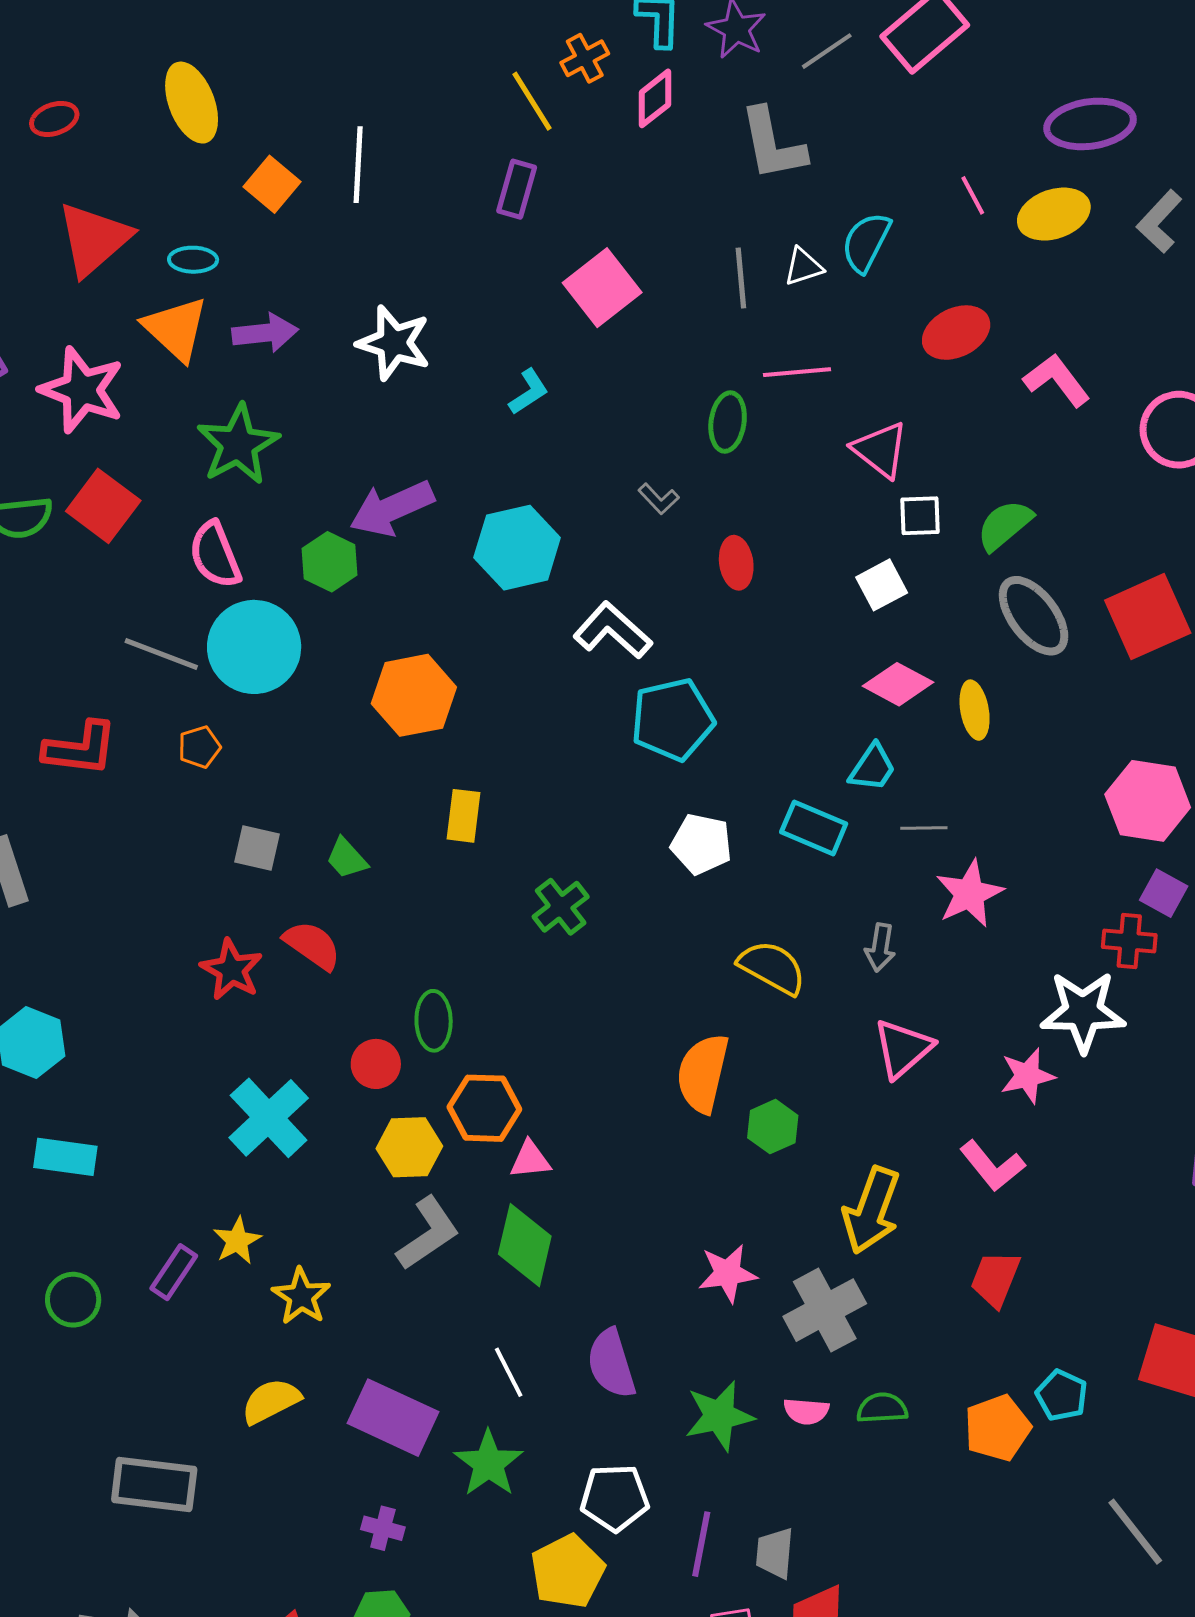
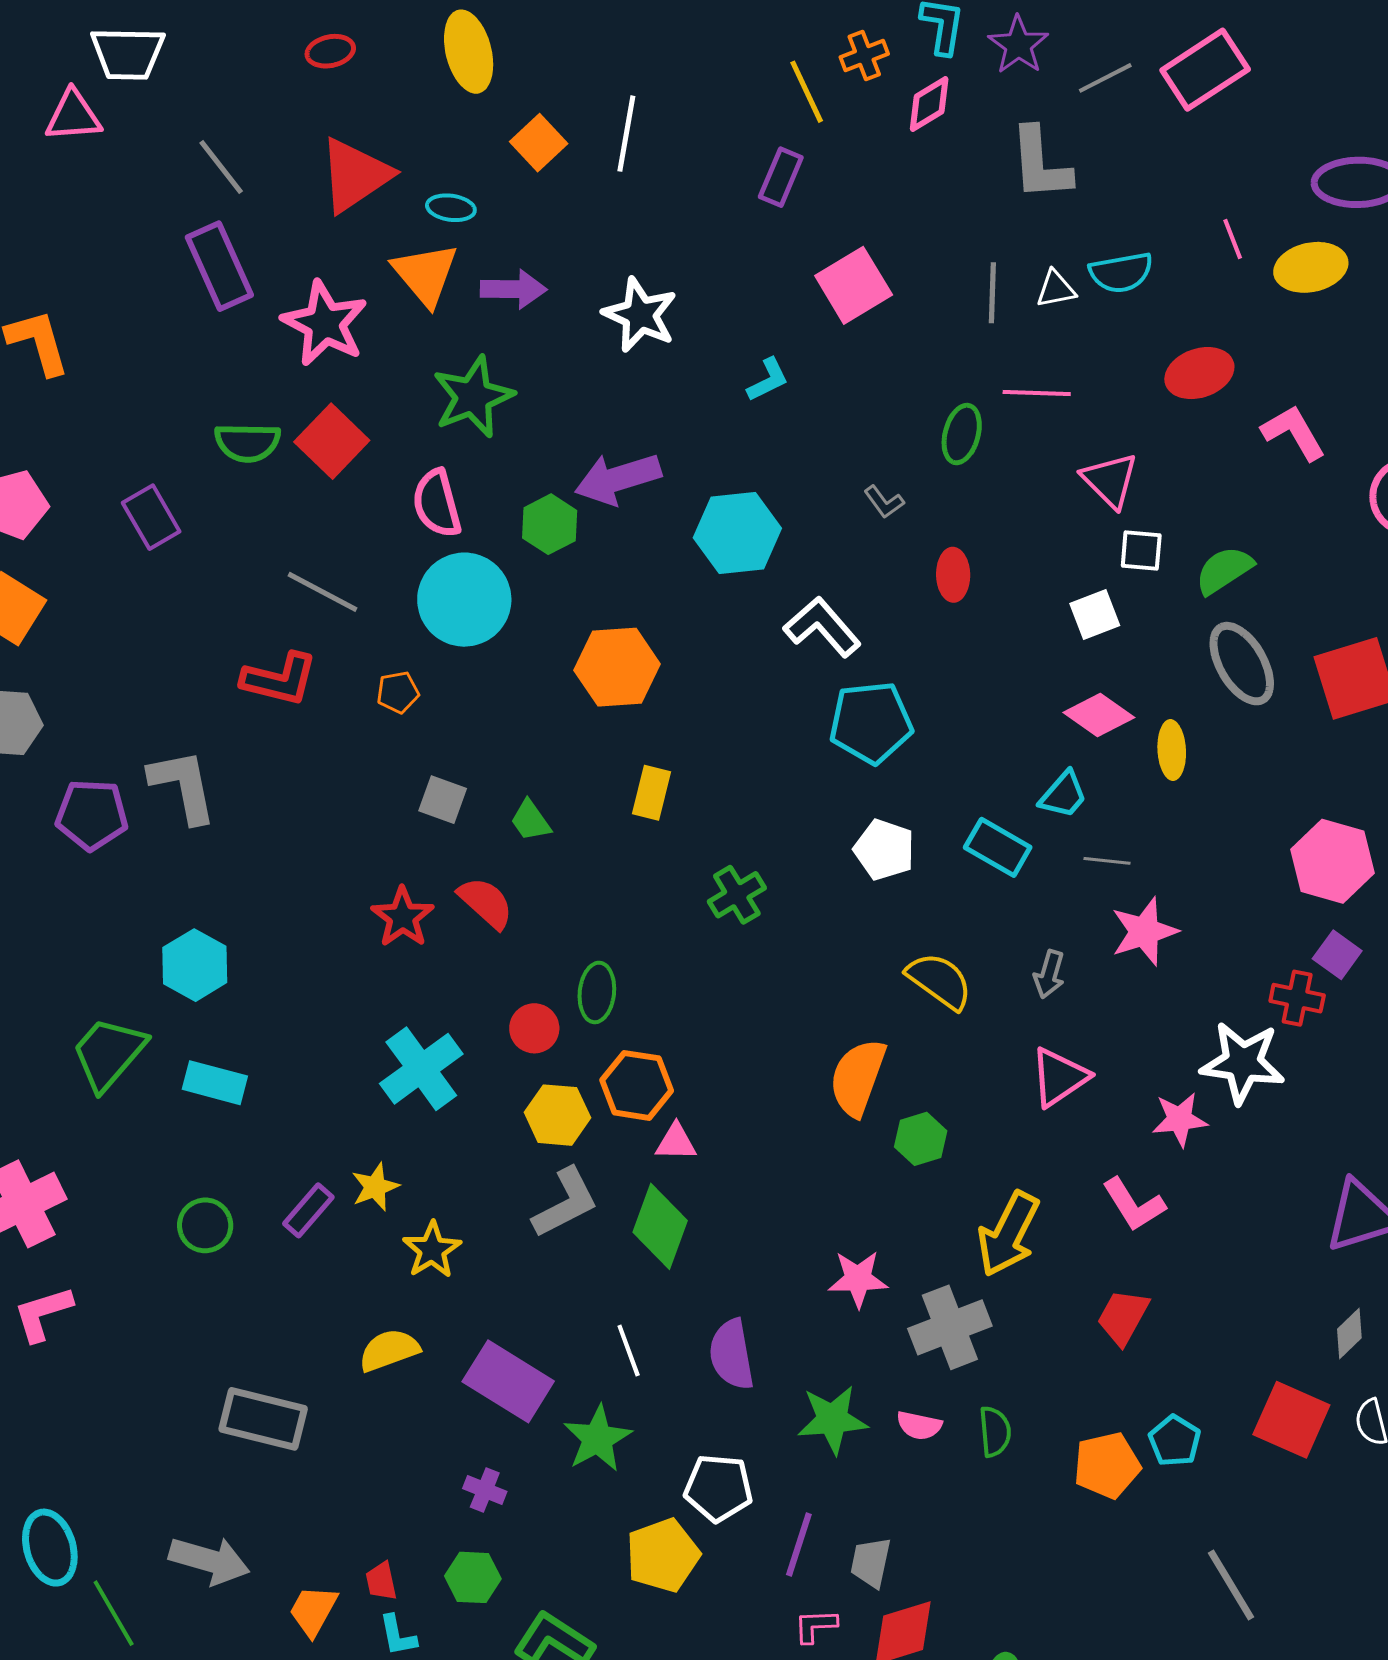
cyan semicircle: (866, 242) -> (1121, 272), turned -134
gray line: (161, 654) -> (322, 592), moved
green semicircle: (882, 1408) -> (995, 1432), turned 81

